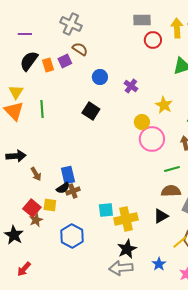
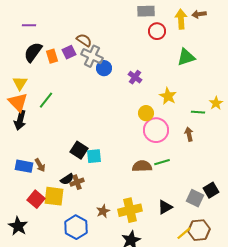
gray cross: (71, 24) -> (92, 56), moved
green line: (42, 109) -> (46, 100), turned 42
black square: (91, 111) -> (79, 150), moved
black arrow: (16, 156) -> (20, 120), moved, turned 108
green line: (172, 169) -> (162, 162), moved
blue rectangle: (68, 175) -> (24, 166), moved, turned -66
brown semicircle: (171, 191) -> (142, 166), moved
yellow square: (50, 205) -> (54, 196), size x1.5
cyan square: (106, 210) -> (94, 156), moved
brown star: (36, 220) -> (103, 211), moved

